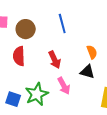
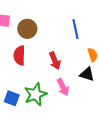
blue line: (62, 23) -> (75, 29), moved

